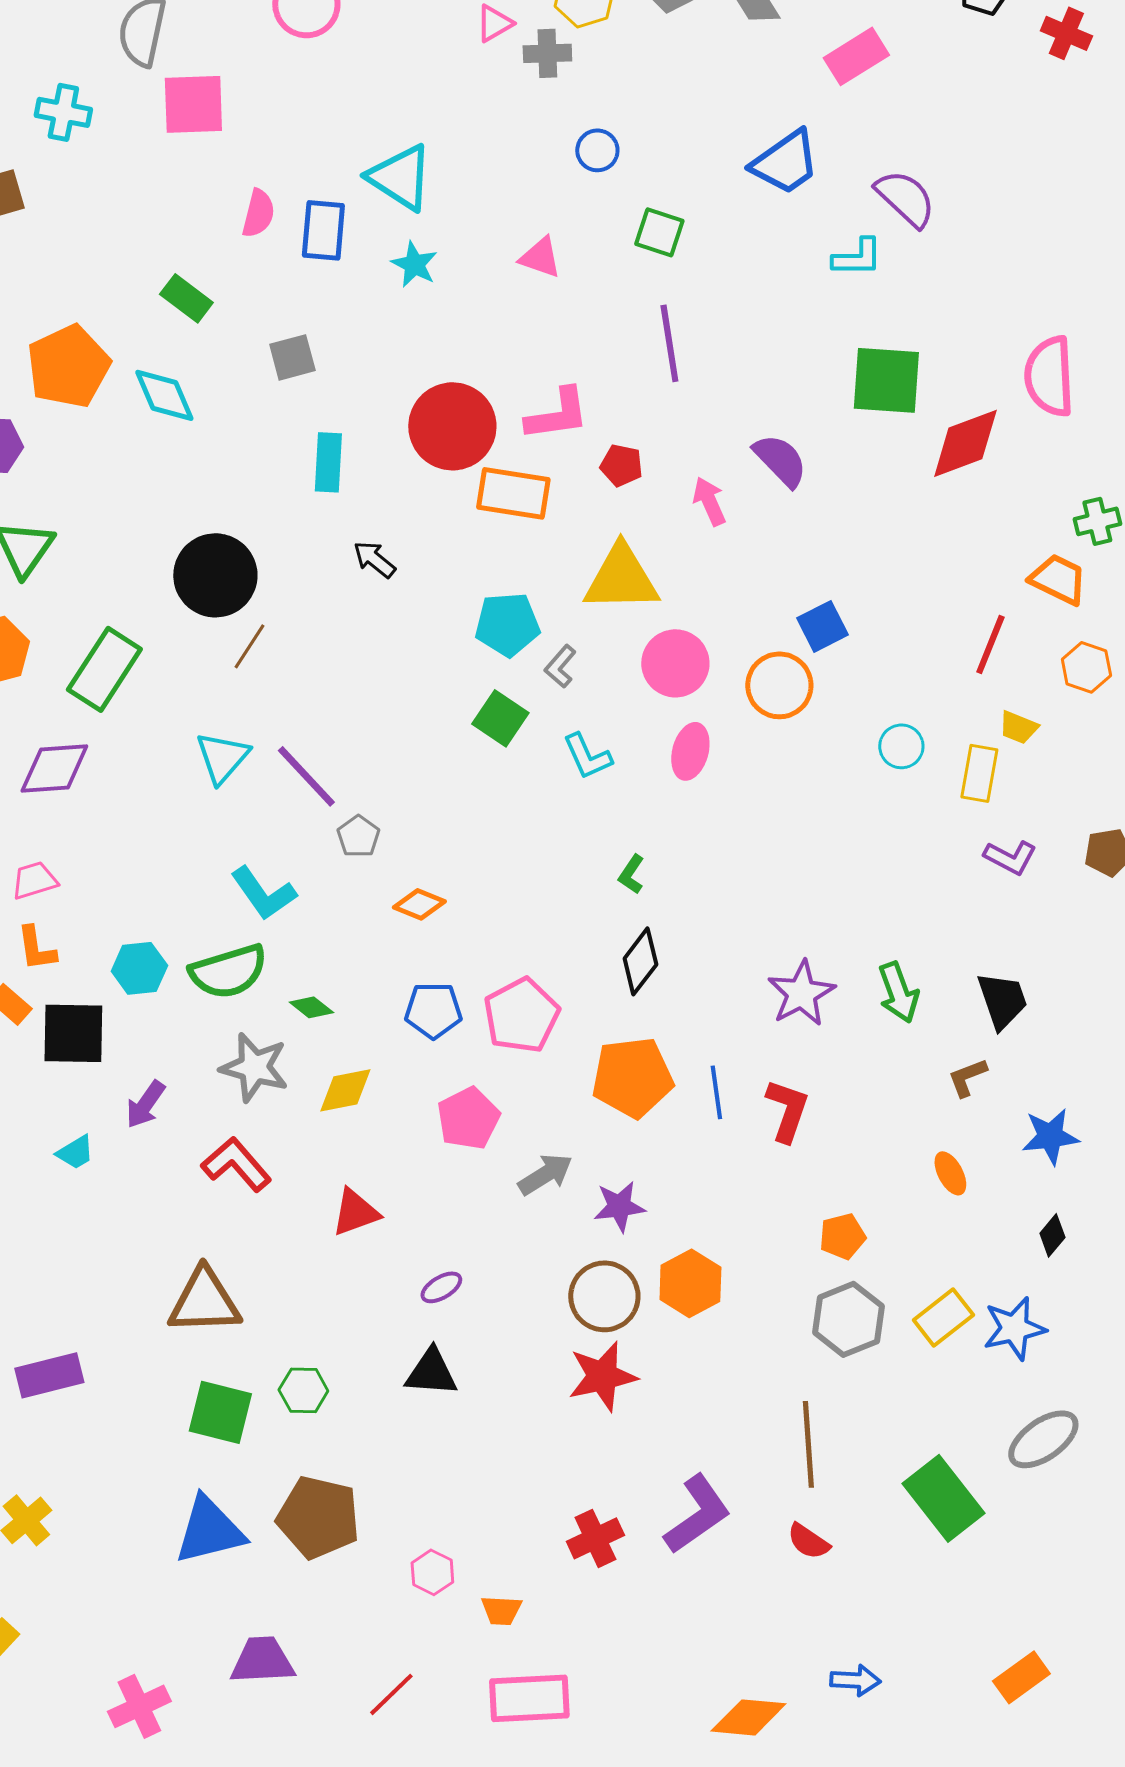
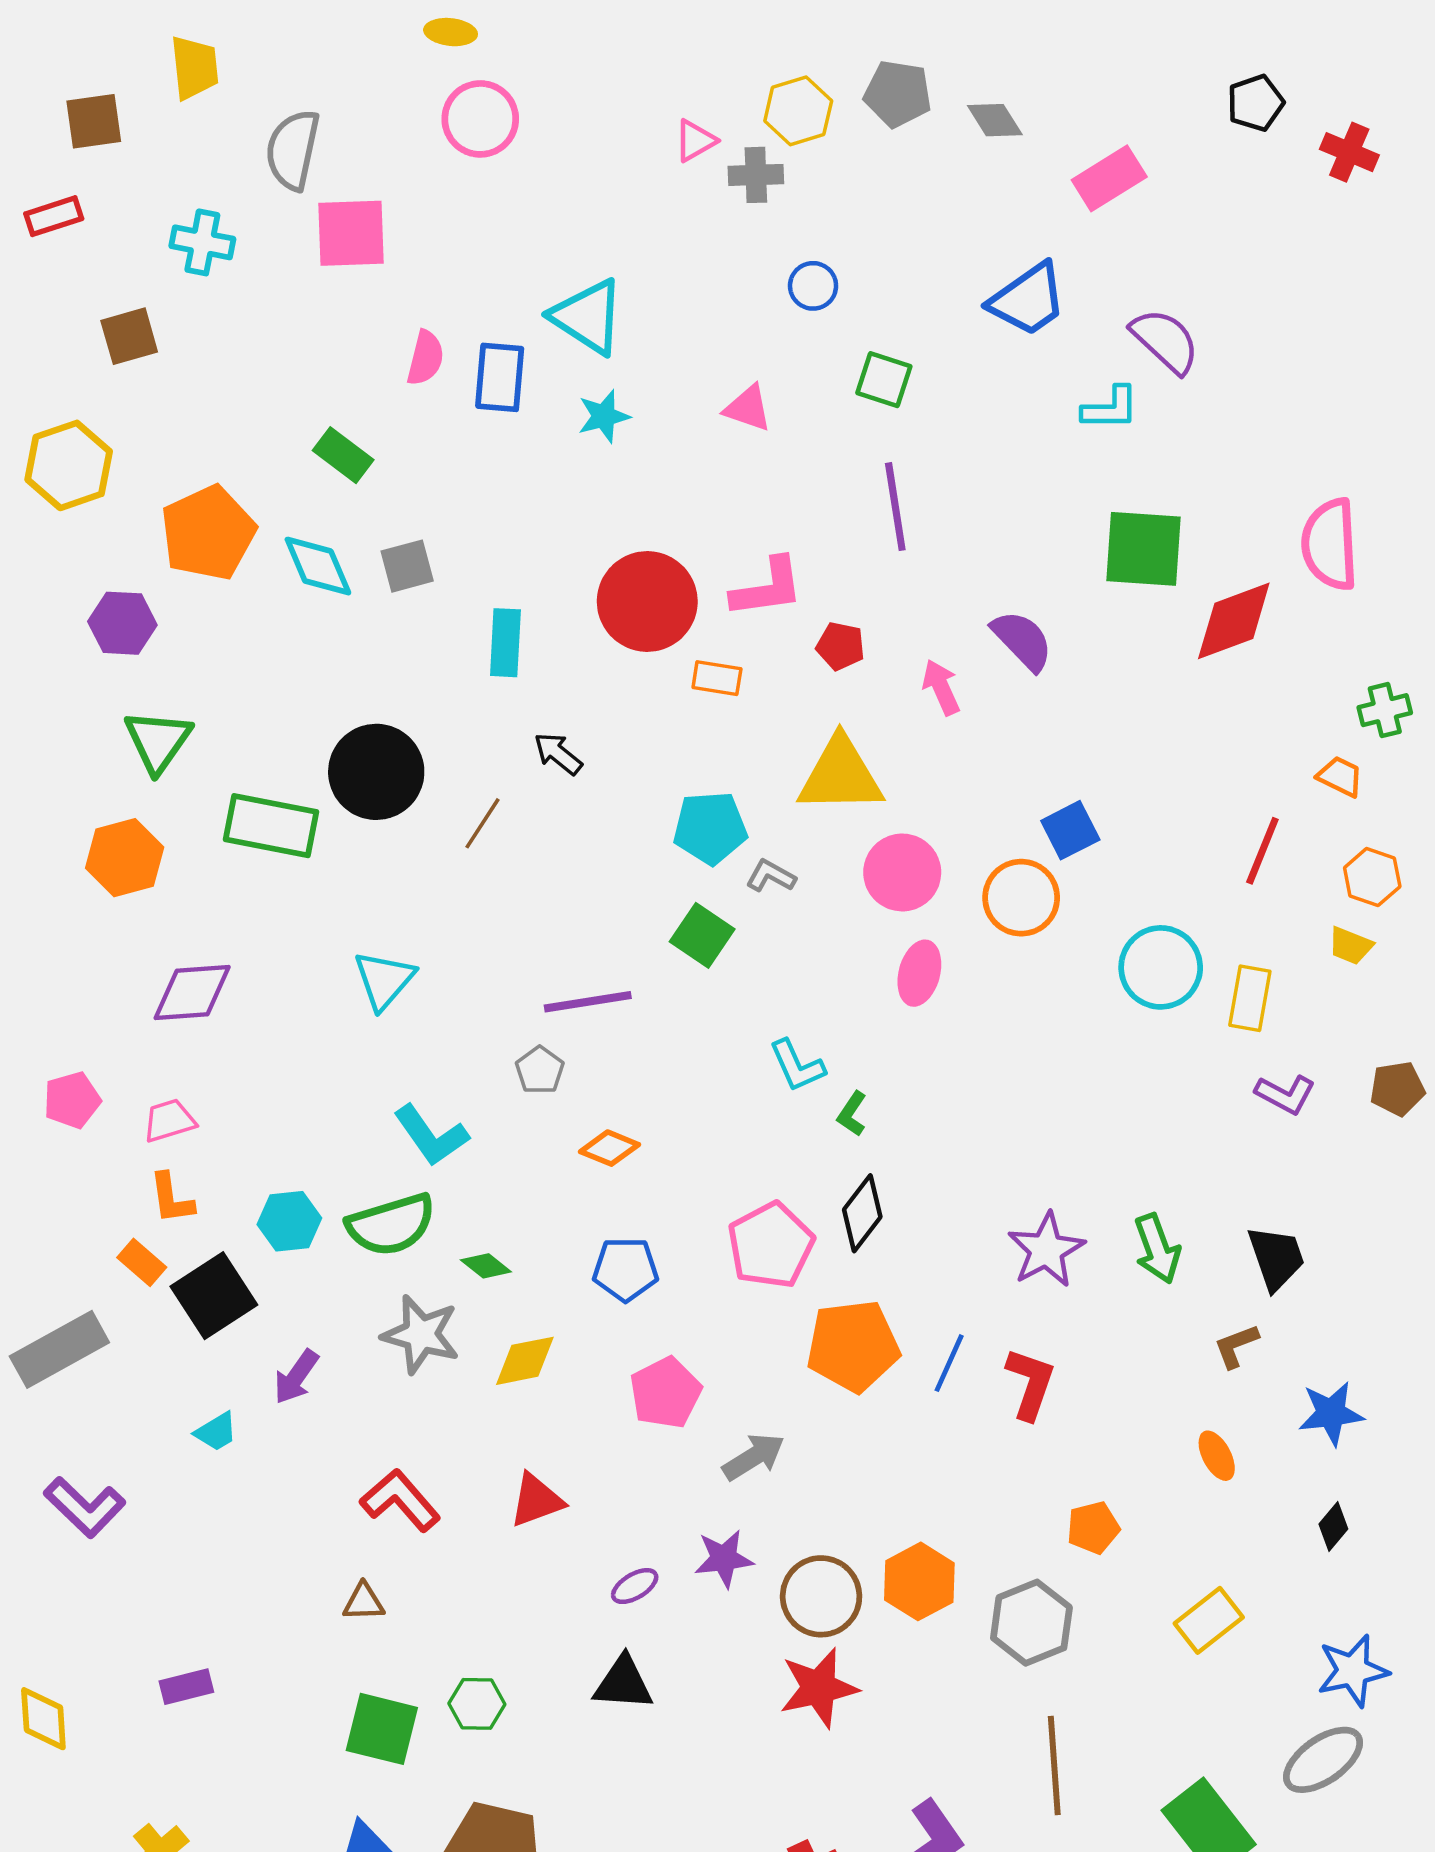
cyan star: (414, 264) -> (604, 416), turned 30
gray square: (292, 357) -> (407, 566), moved
orange rectangle: (513, 493) -> (717, 678), size x0.6
orange trapezoid: (1058, 579) -> (1340, 776), size x0.7
brown line: (249, 646) -> (483, 823), moved
gray L-shape: (560, 666) -> (771, 876), turned 78
green rectangle: (104, 669) -> (271, 826), moved, turned 68
yellow trapezoid: (1018, 727) -> (1350, 946), moved
cyan circle: (901, 746) -> (1161, 967), size x1.6
cyan L-shape: (587, 756) -> (797, 1066), moved
purple line: (306, 776) -> (588, 1002), moved, turned -56
pink pentagon: (521, 1015) -> (771, 1245), moved
black square: (73, 1033) -> (214, 1296), turned -34
blue line: (716, 1092) -> (949, 1363), turned 32
red L-shape: (236, 1164) -> (400, 1500), moved
purple star: (619, 1206) -> (724, 1559), moved
brown triangle: (204, 1301) -> (364, 1602), size x0.5
gray hexagon: (848, 1319) -> (1031, 1623), moved
blue star: (1014, 1328) -> (1353, 1671), moved
purple rectangle: (49, 1375) -> (186, 1687), size x0.7

